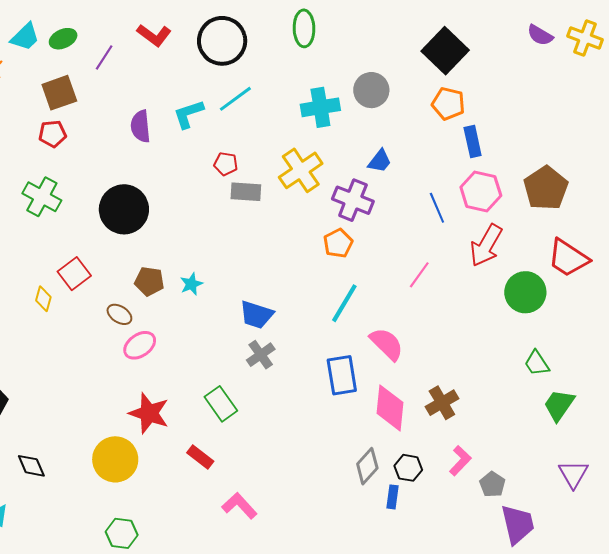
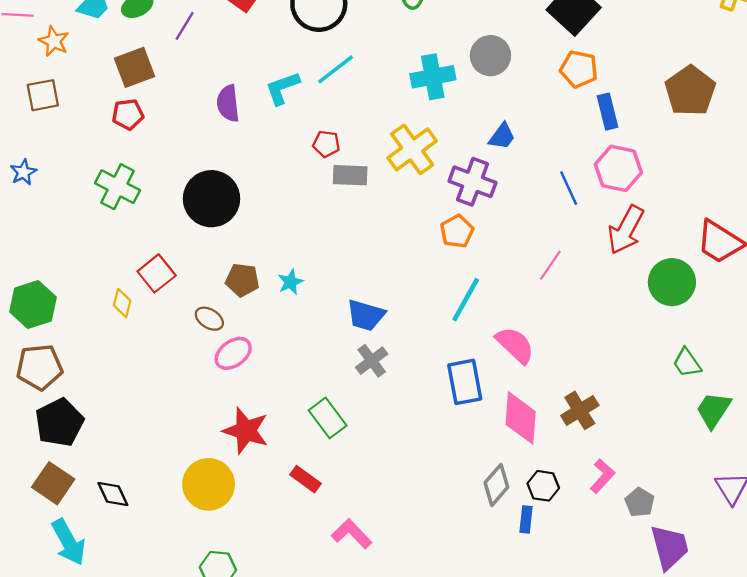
brown pentagon: (546, 188) -> (690, 91), moved

